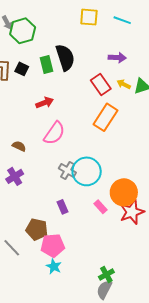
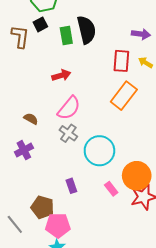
black square: (22, 69) -> (40, 24), moved, turned 32
red rectangle: (101, 85) -> (121, 61), turned 35
gray cross: (67, 171) -> (68, 133), moved

